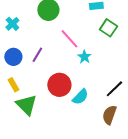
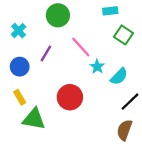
purple line: (37, 55) -> (46, 54), moved
cyan semicircle: (80, 97) -> (119, 76), moved
green triangle: (26, 105) -> (34, 119), turned -35

